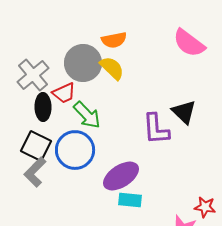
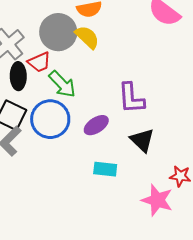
black triangle: (184, 112) -> (142, 140), moved
purple ellipse: (121, 176) -> (96, 125), moved, size x0.7

